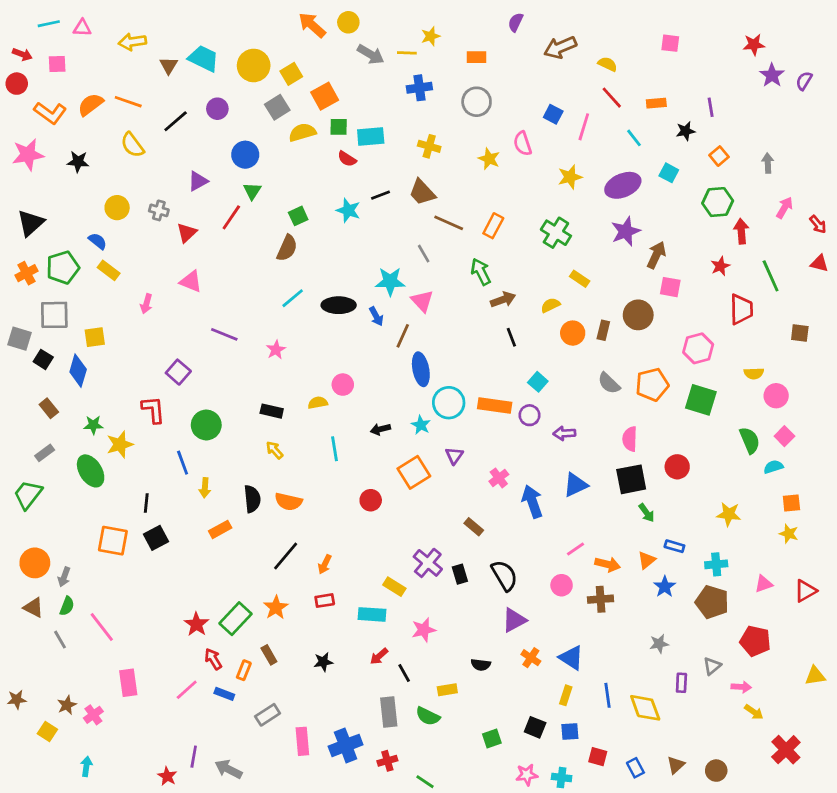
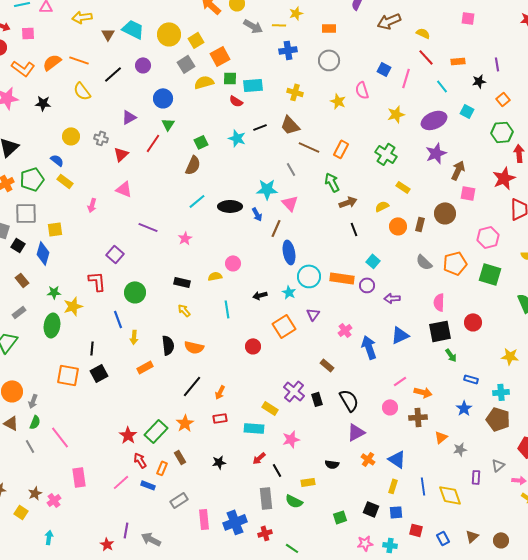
red star: (720, 266) -> (504, 178), size x1.6
green ellipse: (91, 471) -> (52, 325), turned 40
orange triangle: (647, 560) -> (441, 437), moved

